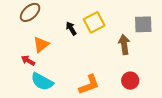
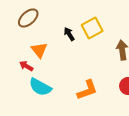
orange triangle: (41, 44) -> (39, 50), turned -30

